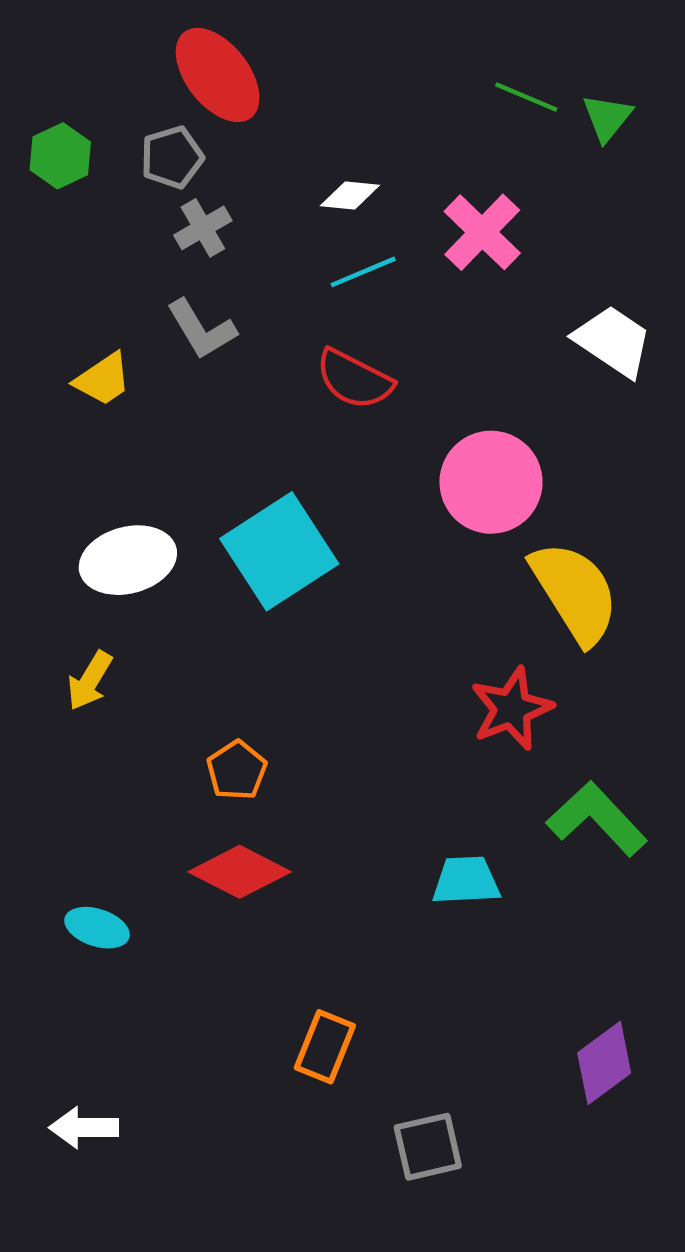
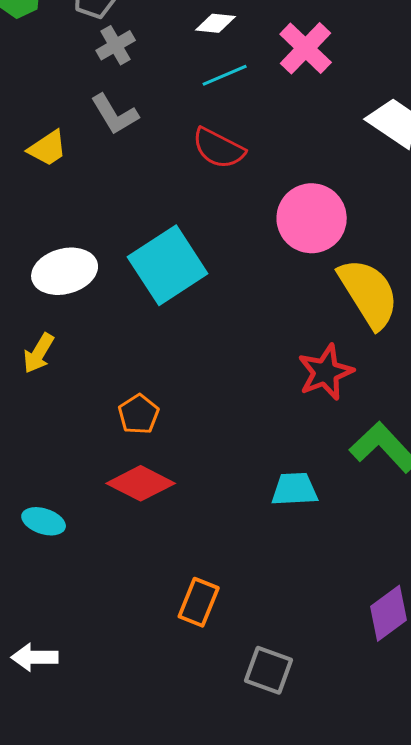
gray square: (428, 1147) -> (269, 670), turned 33

